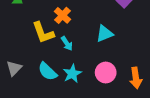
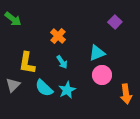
yellow L-shape: (43, 33) -> (27, 63), moved, turned 30
pink circle: (106, 73) -> (102, 75), moved

